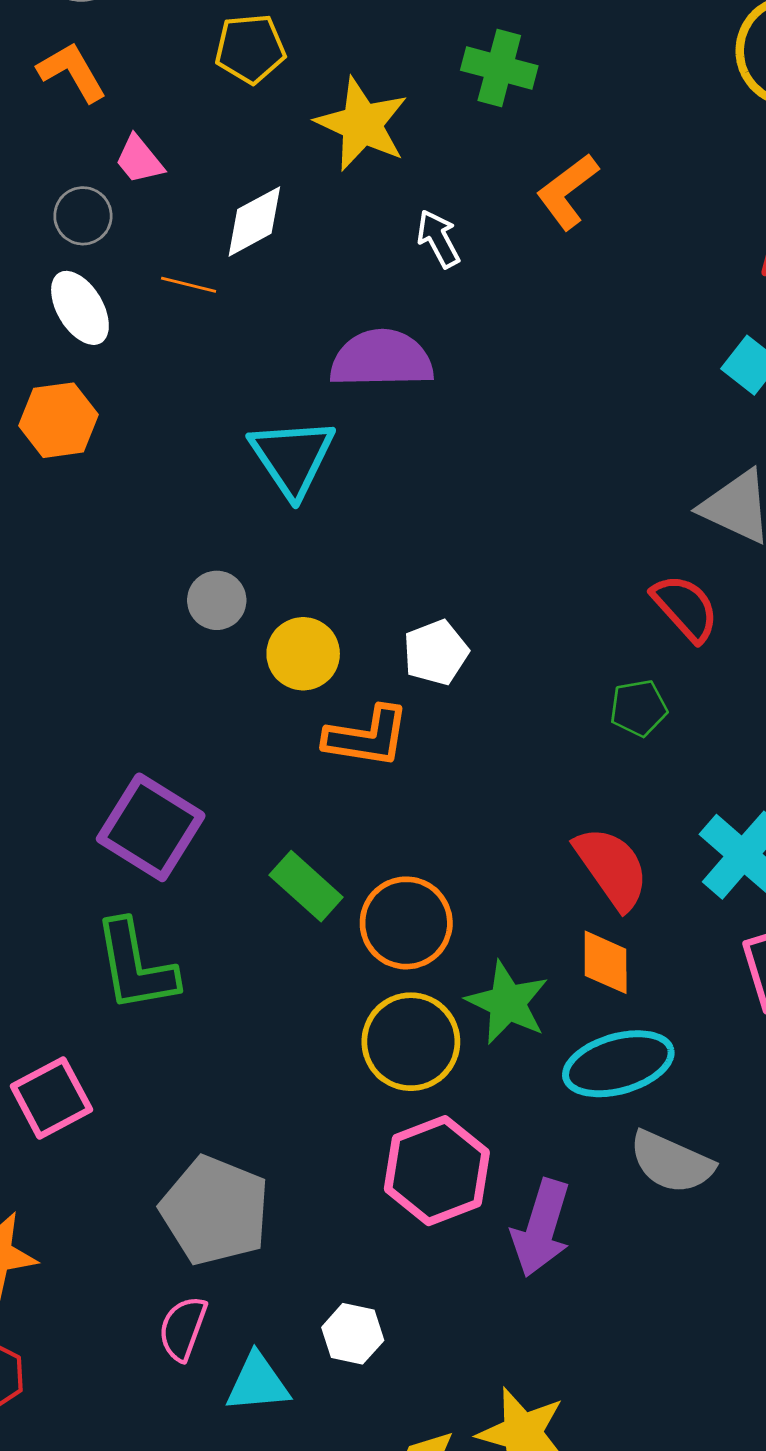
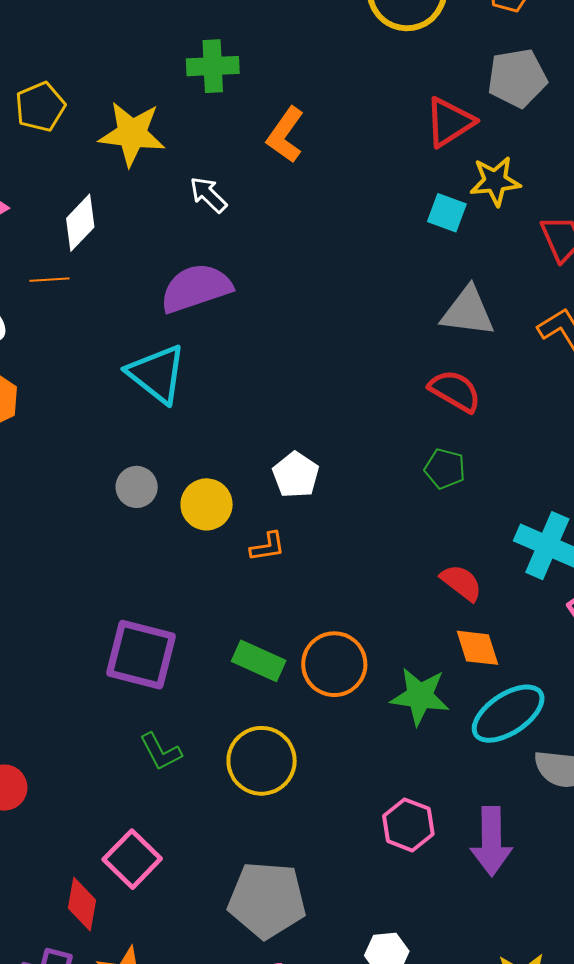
green pentagon: (638, 708) -> (445, 469), turned -30
orange L-shape: (367, 737) -> (268, 547), size x0.6
red semicircle: (612, 868) -> (461, 583), size x0.7
green L-shape: (135, 966) -> (161, 752), size x0.6
yellow circle: (411, 1042) -> (262, 761), moved
pink hexagon: (437, 1171) -> (408, 825), size x0.7

